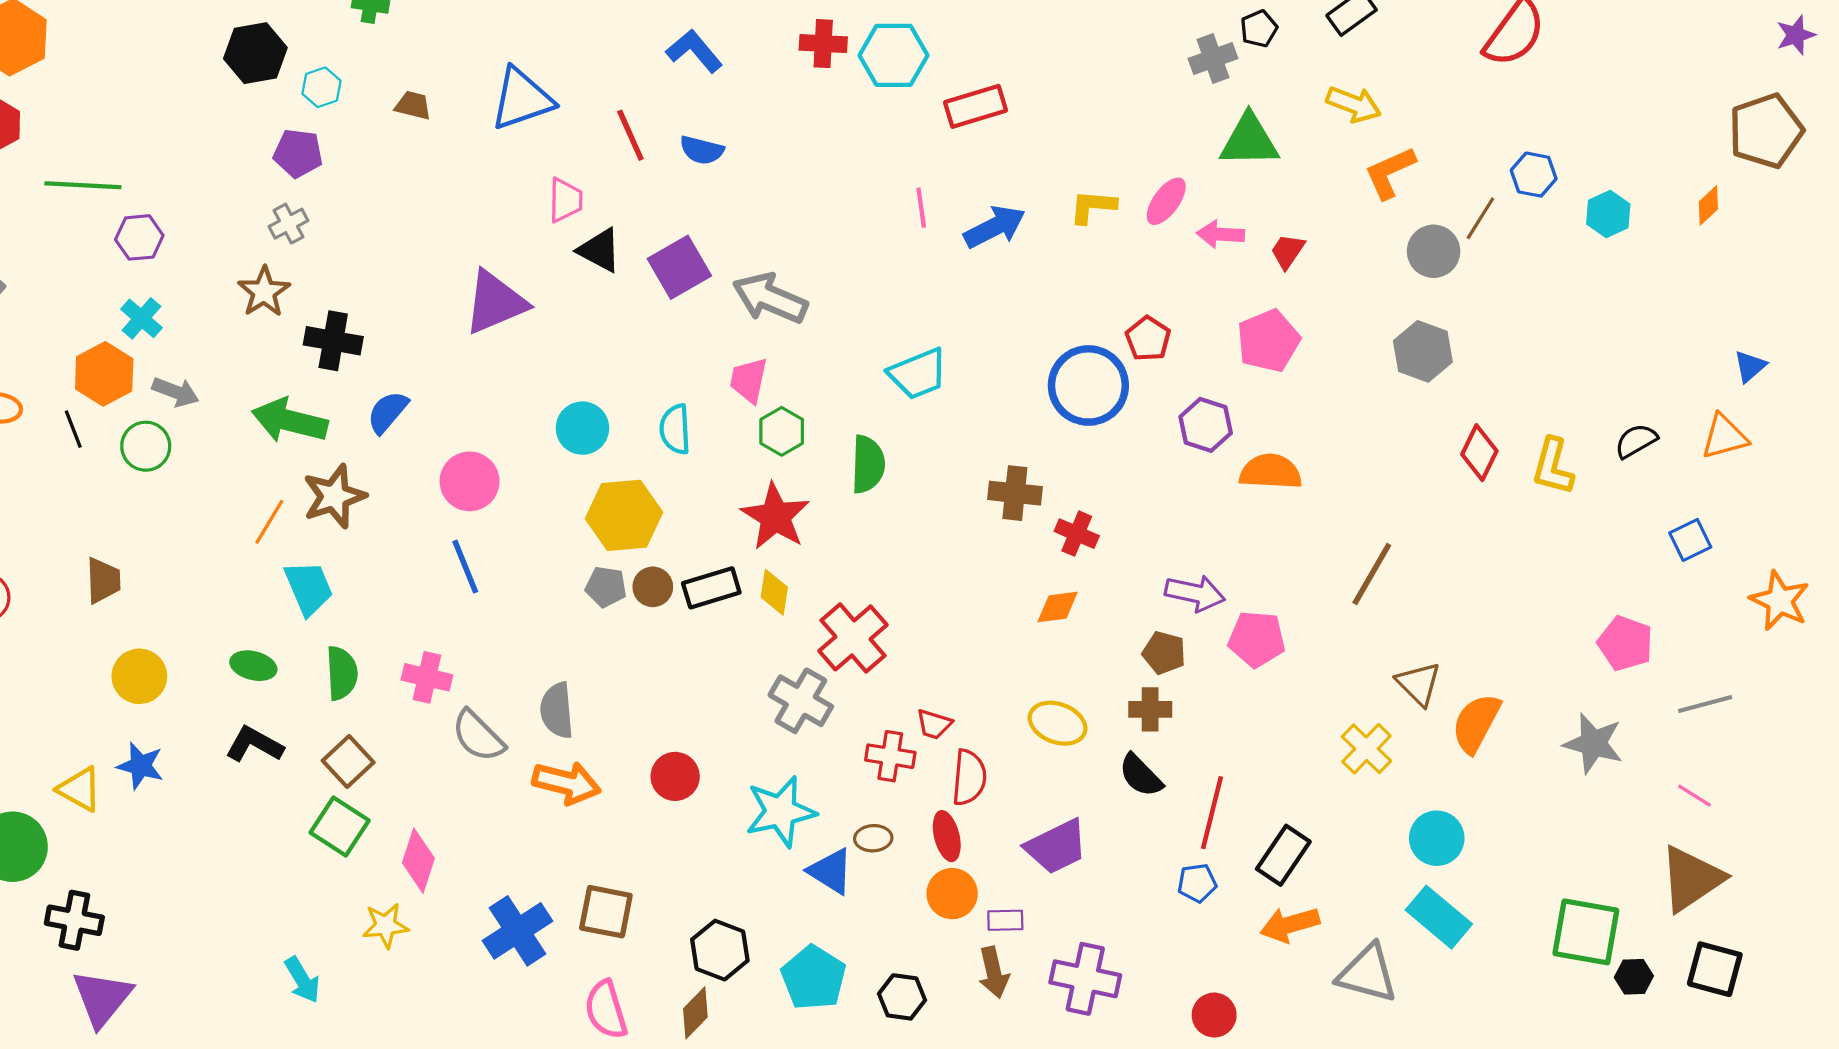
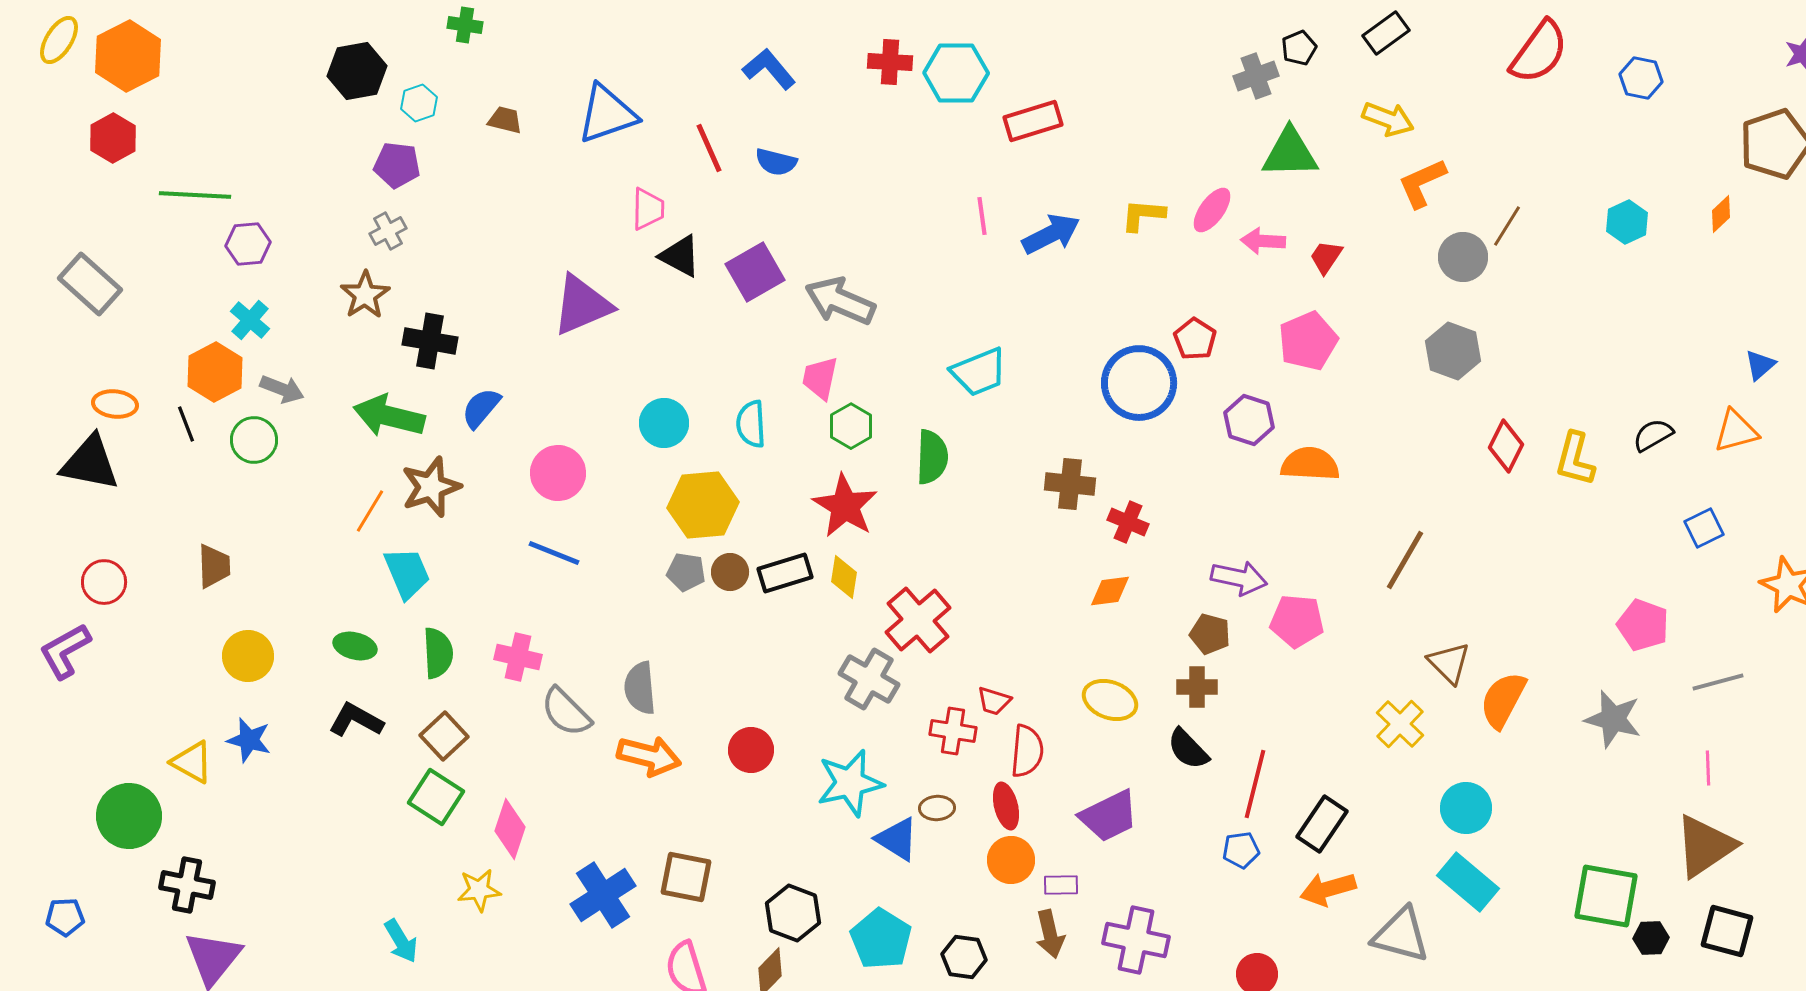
blue hexagon: (1534, 175) -> (1641, 78), moved
blue line: (465, 567) -> (554, 553), turned -46
pink line: (1695, 796) -> (1708, 768), turned 56

